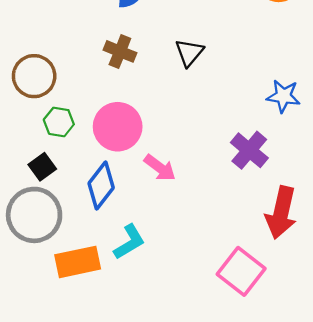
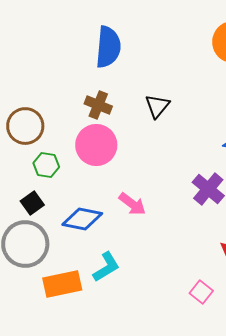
pink circle: (118, 127) -> (96, 145), moved
blue diamond: (101, 185) -> (82, 219), turned 63
pink square: (241, 271) -> (201, 292), size x0.6

